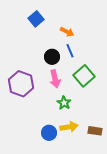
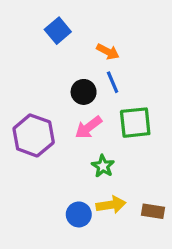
green square: (84, 76) -> (135, 123), turned 35
pink arrow: (55, 79) -> (88, 127), turned 66

